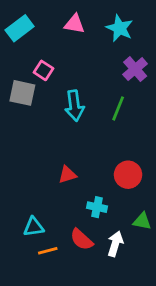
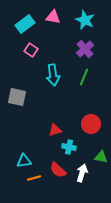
cyan rectangle: (20, 28) -> (25, 24), moved
purple cross: (135, 69) -> (85, 49), moved
gray square: (22, 93) -> (17, 97), moved
red triangle: (67, 175) -> (55, 130), moved

